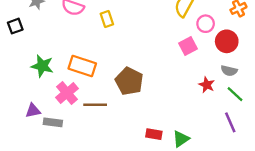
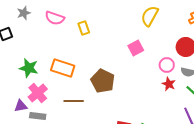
pink circle: (206, 24) -> (167, 65), moved
pink square: (188, 46) -> (136, 48), moved
pink cross: (67, 93) -> (38, 93), moved

